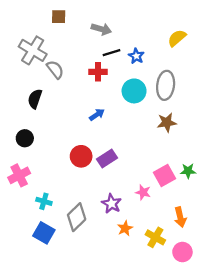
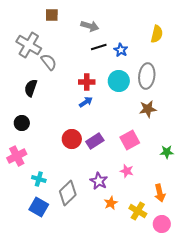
yellow semicircle: (177, 38) -> (157, 34), turned 144
red cross: (98, 72) -> (87, 82), moved
pink square: (164, 175) -> (130, 140), moved

